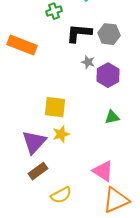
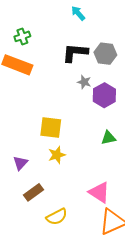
green cross: (54, 11) -> (22, 36), moved
purple triangle: (34, 142) -> (20, 163), moved, size x0.6

